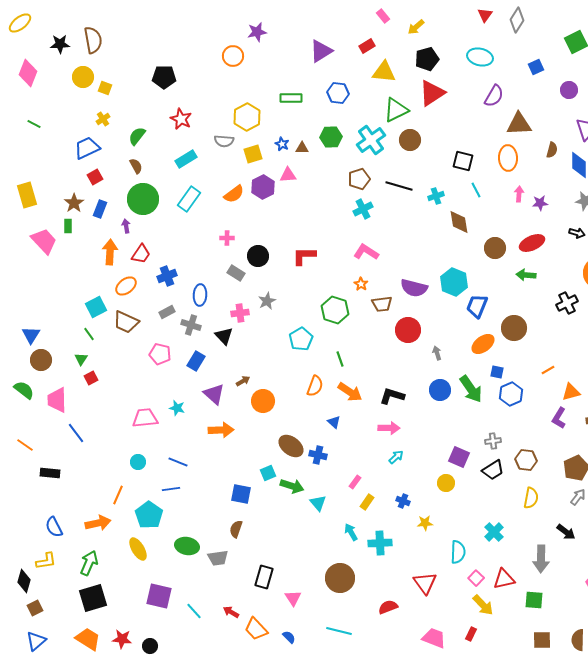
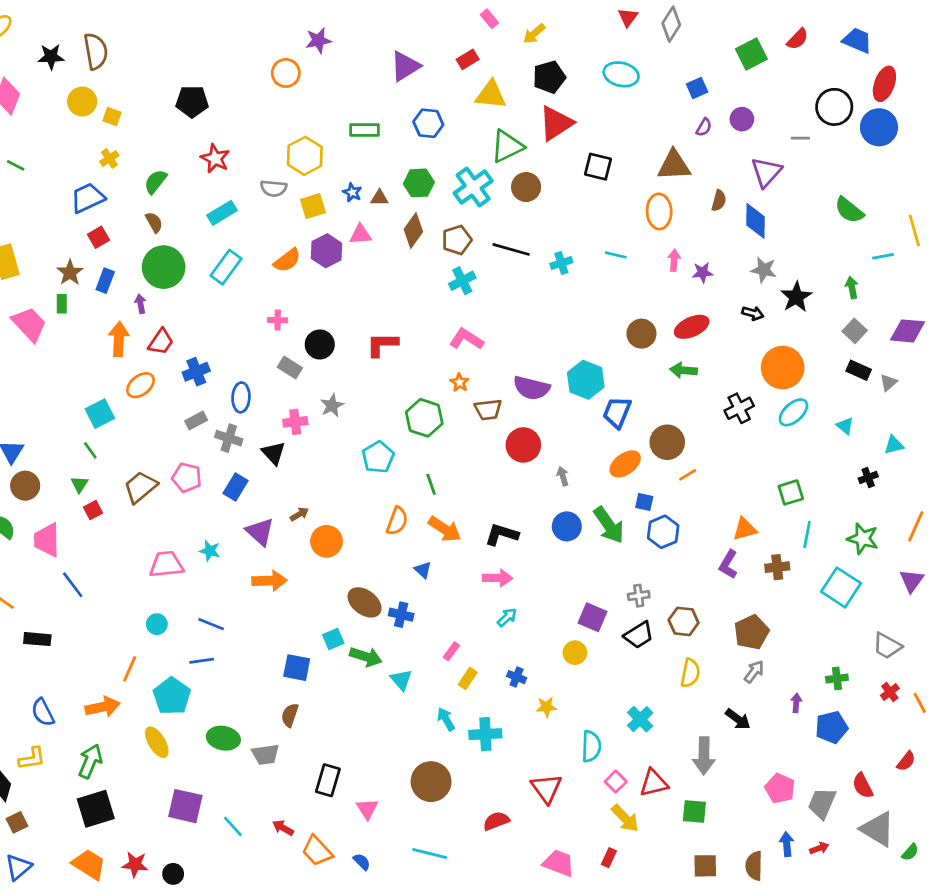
purple semicircle: (494, 96) -> (704, 127), moved, size x0.6
black square: (463, 161) -> (598, 167), moved
cyan line: (476, 190) -> (616, 255), turned -49
brown diamond: (459, 222) -> (413, 230), moved, turned 45
brown trapezoid: (126, 322) -> (141, 487), moved, turned 116
orange line: (548, 370) -> (688, 475), moved

